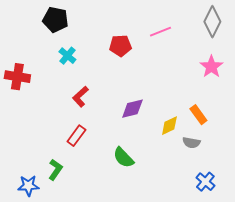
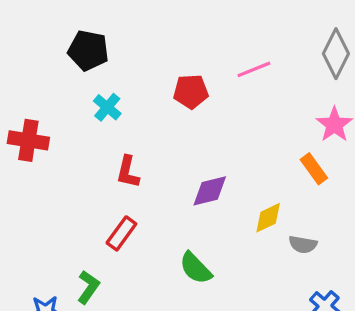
red L-shape: (80, 97) -> (128, 172), turned -35
orange rectangle: (198, 115) -> (314, 169), moved

